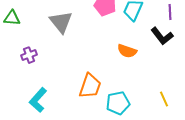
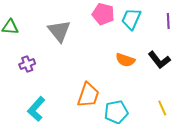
black L-shape: (162, 36) -> (159, 60), moved

